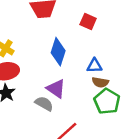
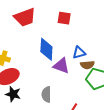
purple triangle: (56, 89) -> (61, 66), moved
gray semicircle: (44, 104) -> (46, 94), turned -105

